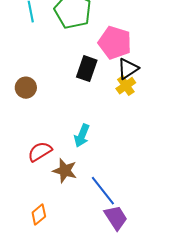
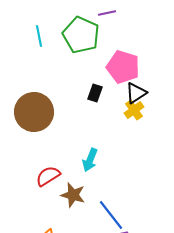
black rectangle: (87, 69) -> (95, 93), size x0.7
brown circle: (26, 88) -> (34, 112), size x1.8

